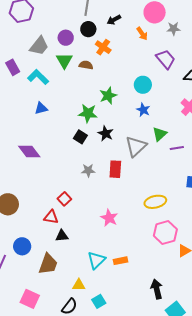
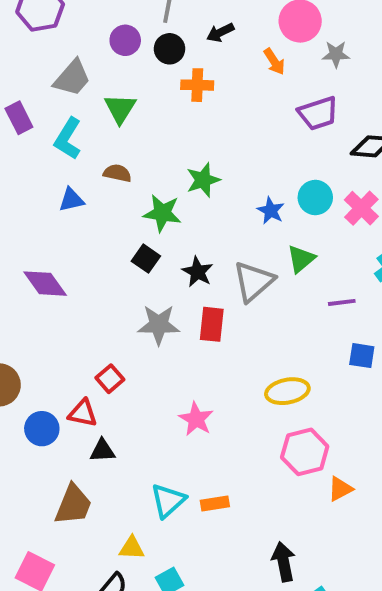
purple circle: (66, 38) -> (125, 40), moved
orange cross: (103, 47) -> (197, 85), turned -35
purple trapezoid: (166, 59) -> (318, 113), turned 110
brown semicircle: (86, 65) -> (117, 173), moved
cyan L-shape: (38, 77) -> (68, 139), turned -105
cyan circle: (143, 85) -> (315, 197), moved
black star: (106, 133) -> (198, 272), moved
purple line: (177, 148) -> (342, 302), moved
gray star: (88, 170) -> (159, 325), size x1.5
blue circle: (22, 246) -> (42, 429), moved

